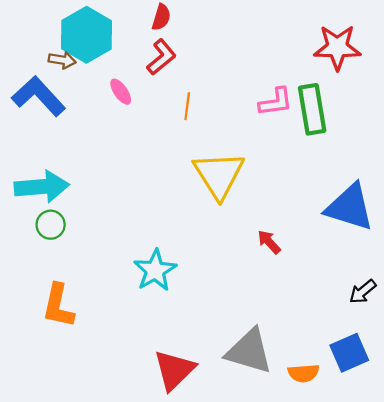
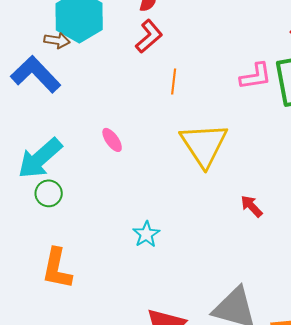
pink ellipse: (121, 92) -> (112, 140), moved
cyan arrow: (42, 187) -> (40, 158), turned 144
cyan star: (155, 270) -> (146, 234), size x0.7

